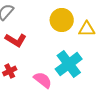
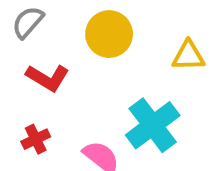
yellow circle: (62, 20) -> (109, 34), moved

